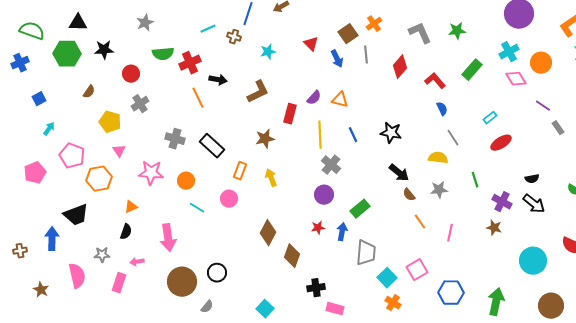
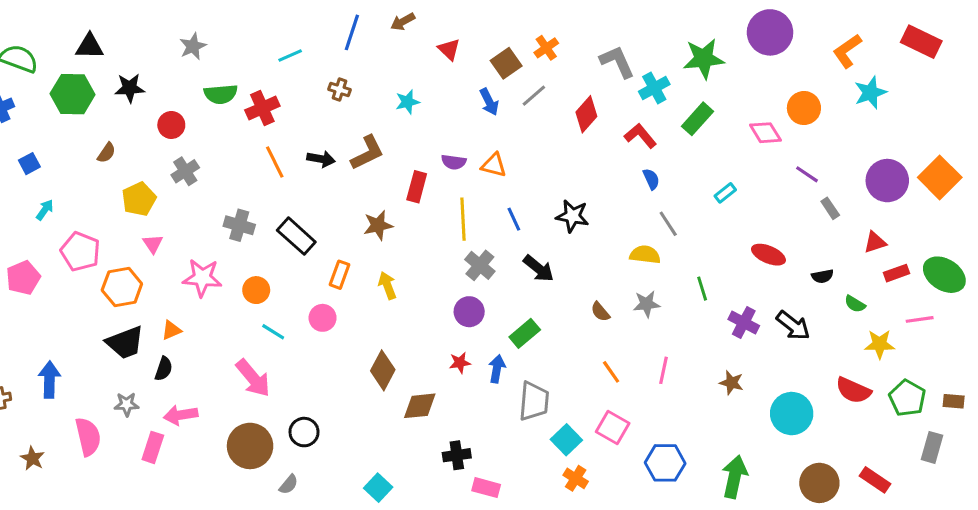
green star: (457, 31) -> (704, 59), moved, size x1.5
brown cross: (234, 37) -> (340, 89), moved
red triangle: (311, 44) -> (449, 49), moved
cyan star: (268, 52) -> (407, 102), moved
cyan cross: (509, 52) -> (654, 88), moved
gray line: (366, 55) -> (534, 96), turned 54
black arrow: (218, 80) -> (321, 159), moved
purple semicircle: (314, 98) -> (454, 162), turned 56
yellow pentagon: (110, 122) -> (139, 199), turned 30
red ellipse: (501, 143) -> (768, 255), moved, turned 55
black arrow: (399, 173) -> (539, 268), moved
black semicircle: (532, 179) -> (822, 276), moved
black trapezoid: (76, 215) -> (125, 343), moved
orange line: (420, 222) -> (611, 372), moved
brown star: (494, 228) -> (731, 383), moved
pink arrow: (168, 238) -> (253, 378), moved, turned -32
brown diamond: (292, 256) -> (420, 406), turned 65
pink arrow: (137, 262) -> (181, 415), size x1.5
pink square: (417, 270) -> (613, 427), turned -30

